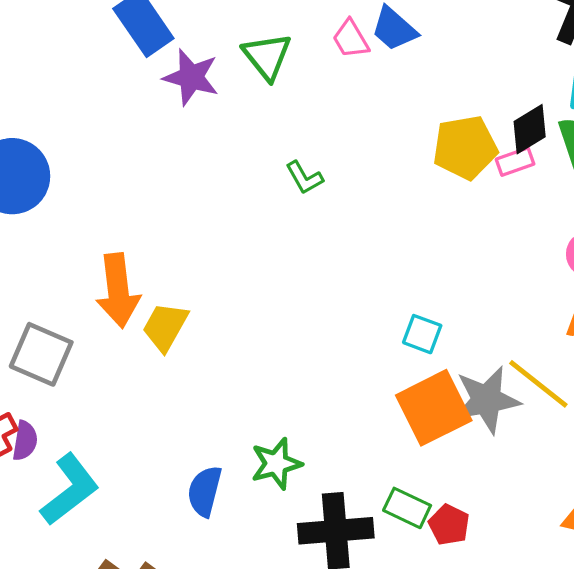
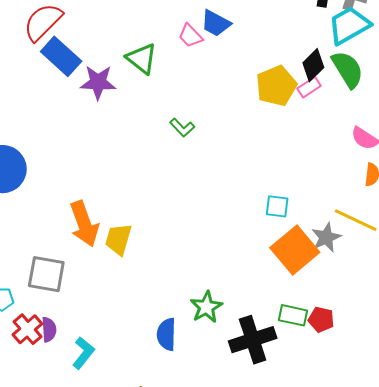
gray star: (487, 400) -> (326, 237), size x0.7
cyan L-shape: (70, 489) -> (83, 353), size x0.7

